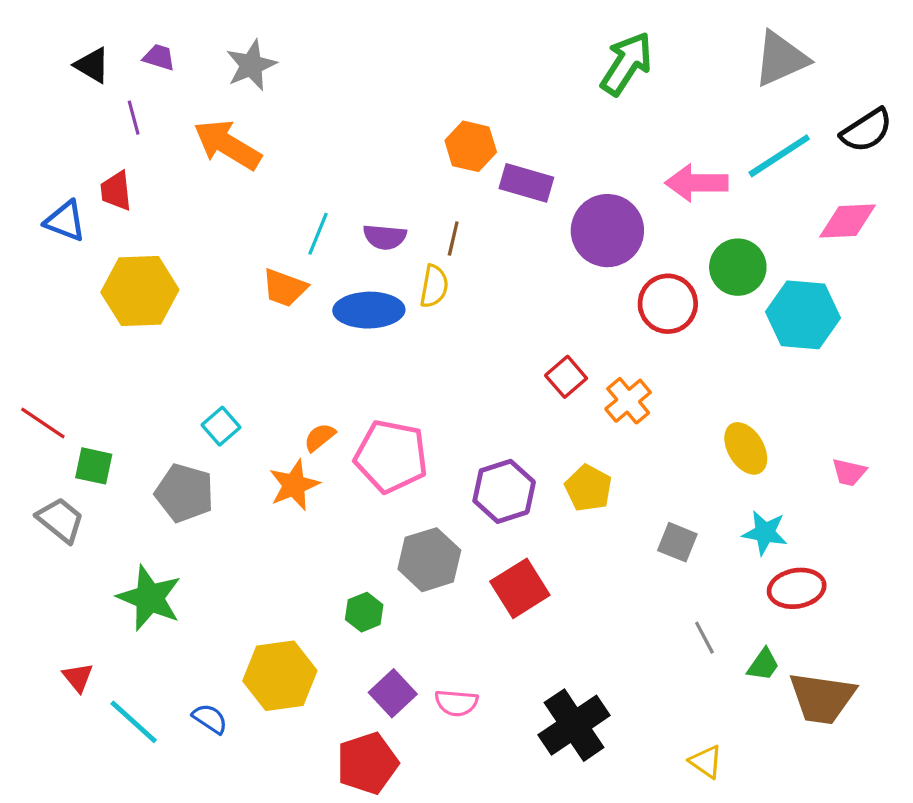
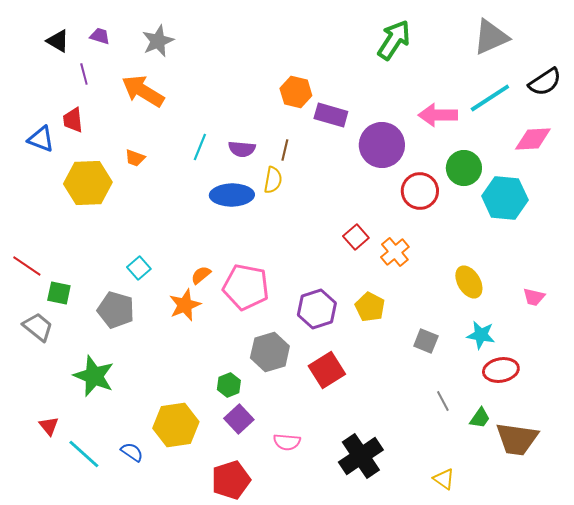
orange trapezoid: (285, 288) -> (135, 158), moved, size x0.7
purple square: (393, 693) -> (239, 419), moved

